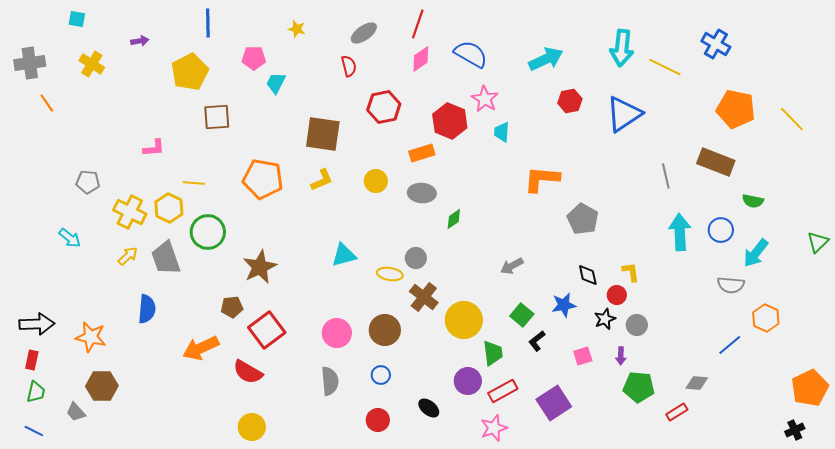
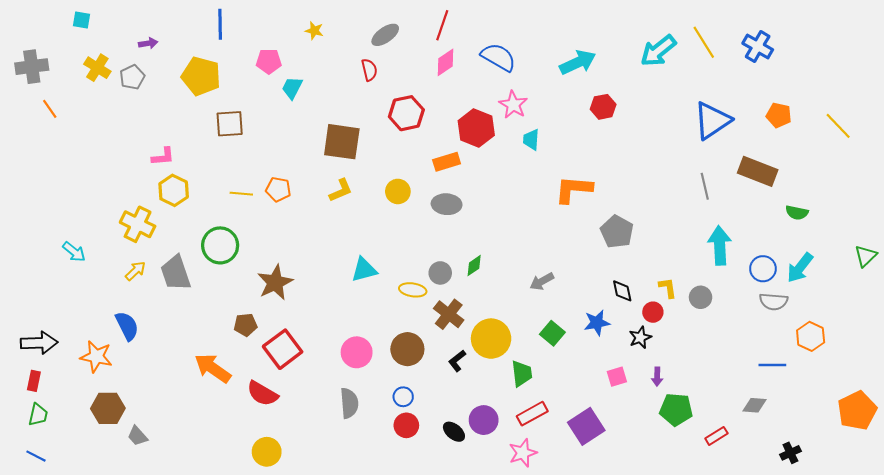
cyan arrow: (622, 48) -> (658, 51), turned 45
yellow line: (665, 67) -> (704, 42), moved, turned 32
yellow pentagon: (190, 72) -> (201, 76), turned -30
orange pentagon: (736, 109) -> (779, 115), size x0.6
blue triangle: (624, 114) -> (712, 121), moved
orange pentagon: (263, 179) -> (278, 189), size x0.6
gray pentagon: (88, 182) -> (132, 77), moved, turned -30
yellow line: (194, 183) -> (241, 194), moved
yellow hexagon: (169, 208) -> (174, 190), moved
green diamond: (454, 219) -> (474, 266), moved
blue circle: (721, 230) -> (763, 269), moved
blue semicircle: (147, 309) -> (127, 326), moved, turned -32
gray circle: (637, 325) -> (701, 297), moved
black L-shape: (537, 341) -> (457, 361), moved
blue line: (730, 345) -> (772, 365), turned 40
orange arrow: (201, 348) -> (213, 368), turned 60
purple circle: (468, 381) -> (484, 420), moved
gray diamond: (697, 383) -> (754, 405), moved
gray trapezoid: (76, 412) -> (138, 436), moved
red circle: (378, 420) -> (406, 425), moved
black cross: (795, 430) -> (790, 453), moved

